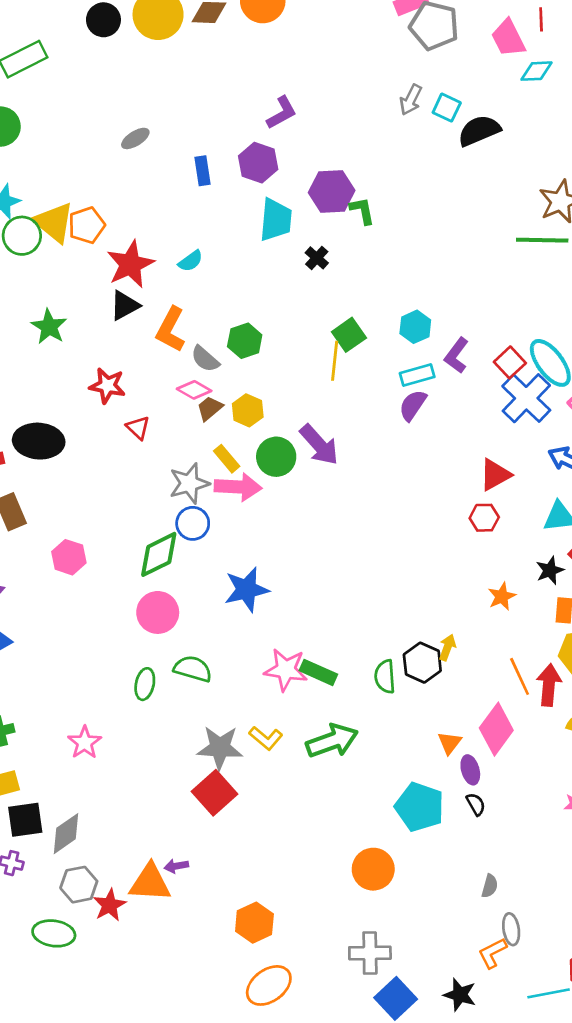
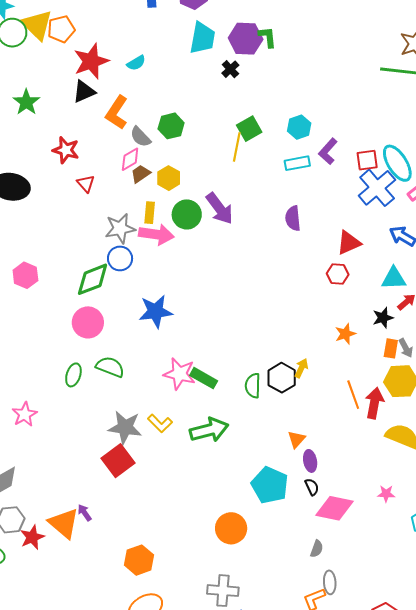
purple hexagon: (332, 191) -> (246, 39), moved
red square: (510, 362) -> (367, 160), turned 30
pink diamond: (194, 390) -> (130, 159), turned -65
purple semicircle: (413, 405) -> (293, 218), moved, turned -45
yellow rectangle: (227, 459) -> (150, 213), turned 40
pink diamond: (496, 729) -> (335, 508), moved, turned 60
purple arrow: (176, 866) -> (85, 513), turned 60
orange triangle: (150, 883) -> (64, 523), turned 32

